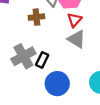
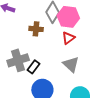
gray triangle: (77, 39) -> (71, 64), moved

